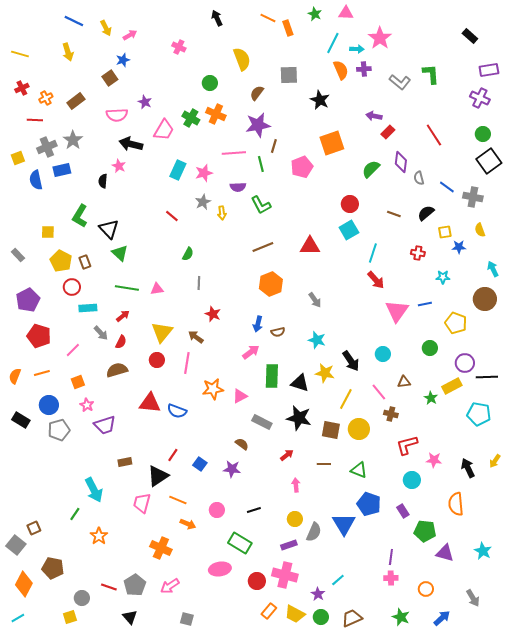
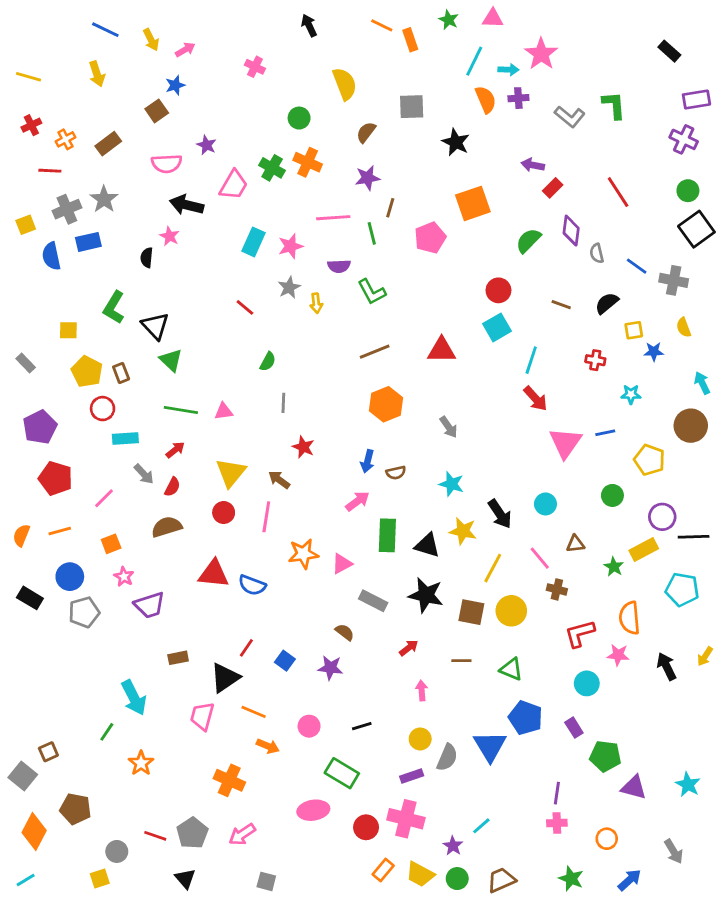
purple star: (258, 125) -> (367, 178), size x0.7
orange semicircle: (456, 504) -> (630, 618), moved

